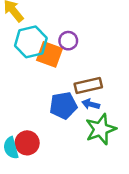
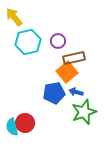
orange square: (50, 54) -> (67, 72), moved, turned 30
brown rectangle: (88, 86) -> (74, 58), moved

